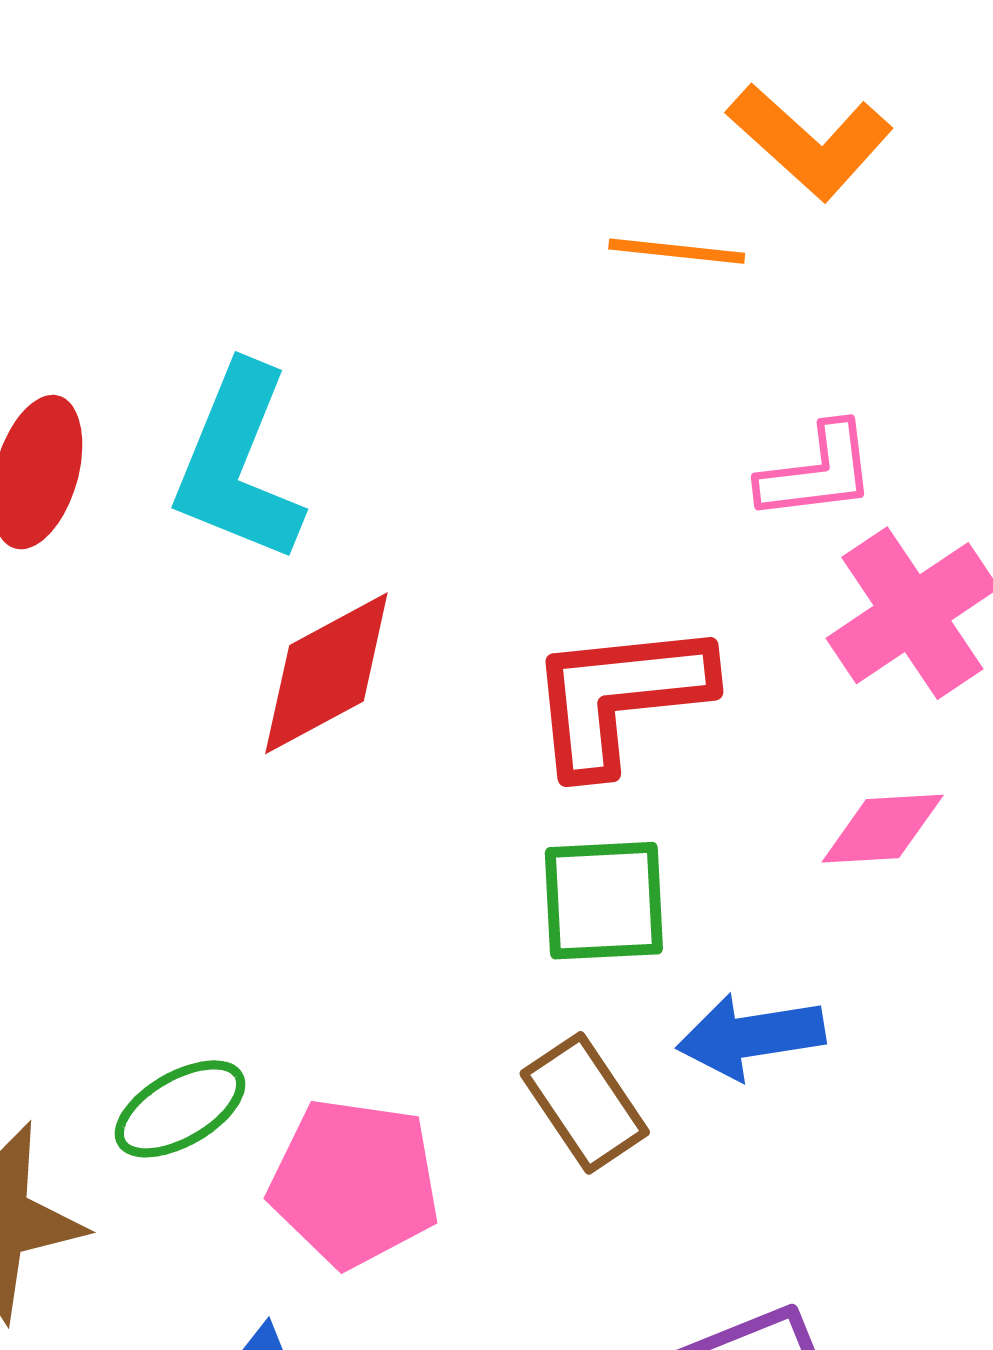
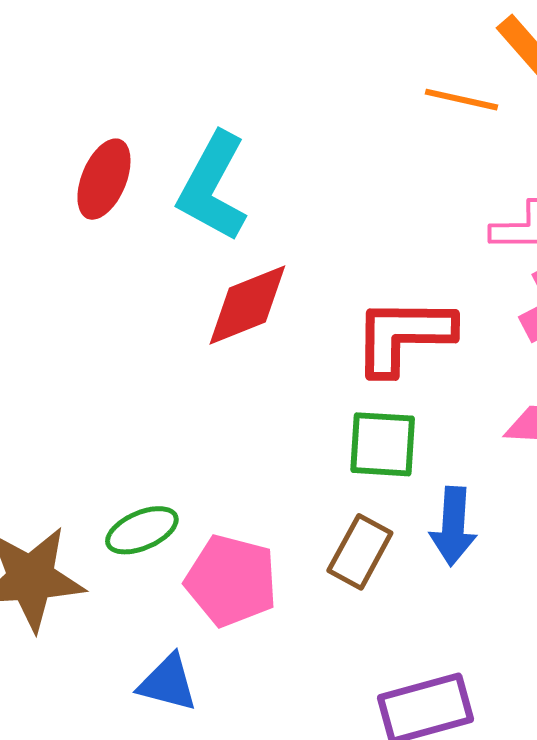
blue arrow: (751, 1036) -> (453, 526), turned -84
brown rectangle: (585, 1103) -> (360, 552), turned 56

